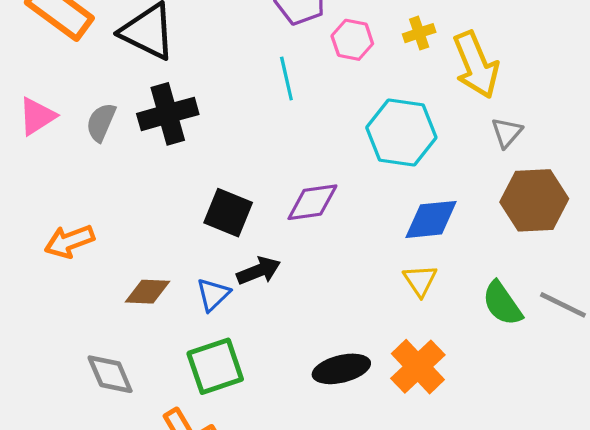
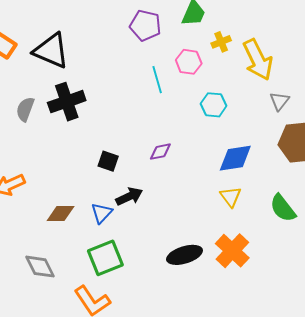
pink hexagon: (352, 40) -> (189, 62), moved
cyan line: (286, 78) -> (157, 80), moved
cyan hexagon: (401, 133) -> (214, 105), size x0.6
purple diamond: (312, 202) -> (160, 152), size x0.7
black square: (228, 213) -> (108, 161), size x0.7

